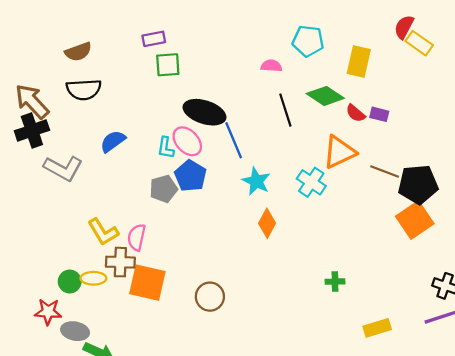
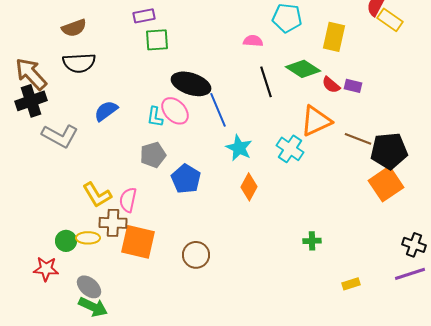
blue pentagon: (190, 176) -> (186, 179), moved
yellow rectangle: (377, 328) -> (351, 284), size x0.7
gray ellipse: (75, 331) -> (89, 287), moved, turned 30

